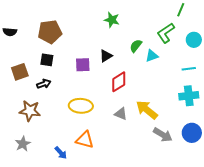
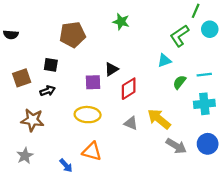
brown pentagon: (50, 32) -> (72, 35), moved
cyan circle: (194, 40) -> (210, 29), moved
green semicircle: (136, 46) -> (179, 82), moved
black triangle: (106, 56) -> (111, 69), moved
purple square: (83, 65) -> (93, 82), moved

